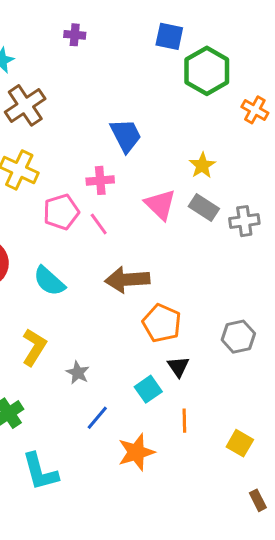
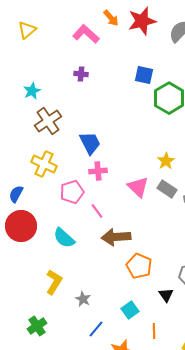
blue trapezoid: (126, 135) -> (90, 143), moved
pink line: (99, 224) -> (97, 211), moved
black triangle: (178, 367) -> (166, 295), moved

